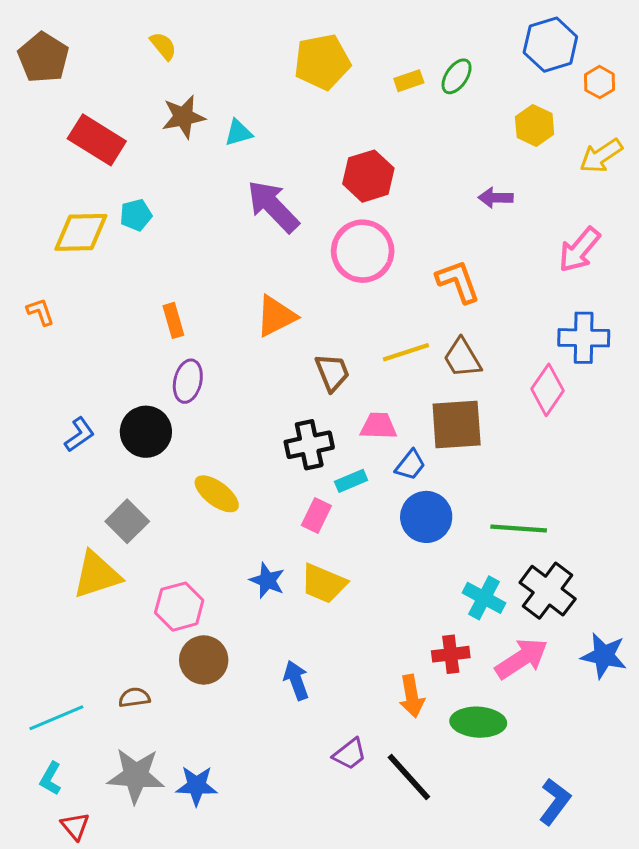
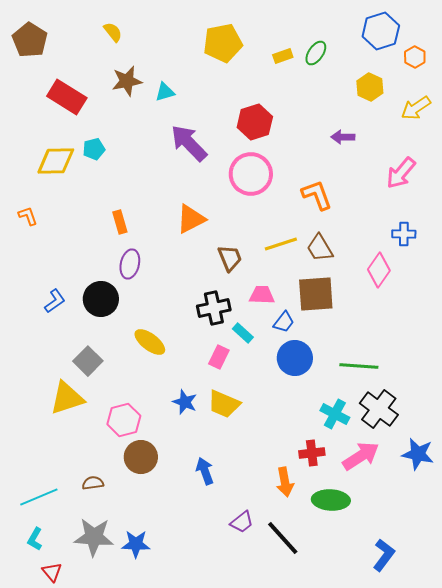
blue cross: (584, 338) -> (404, 234), size x0.7
cyan rectangle: (351, 481) -> (243, 333), turned 65

